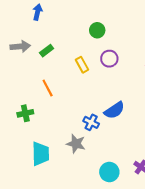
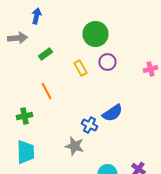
green circle: (97, 30) -> (96, 34), size x1.6
gray arrow: (20, 46) -> (18, 38), moved
cyan trapezoid: (41, 154) -> (26, 152), moved

